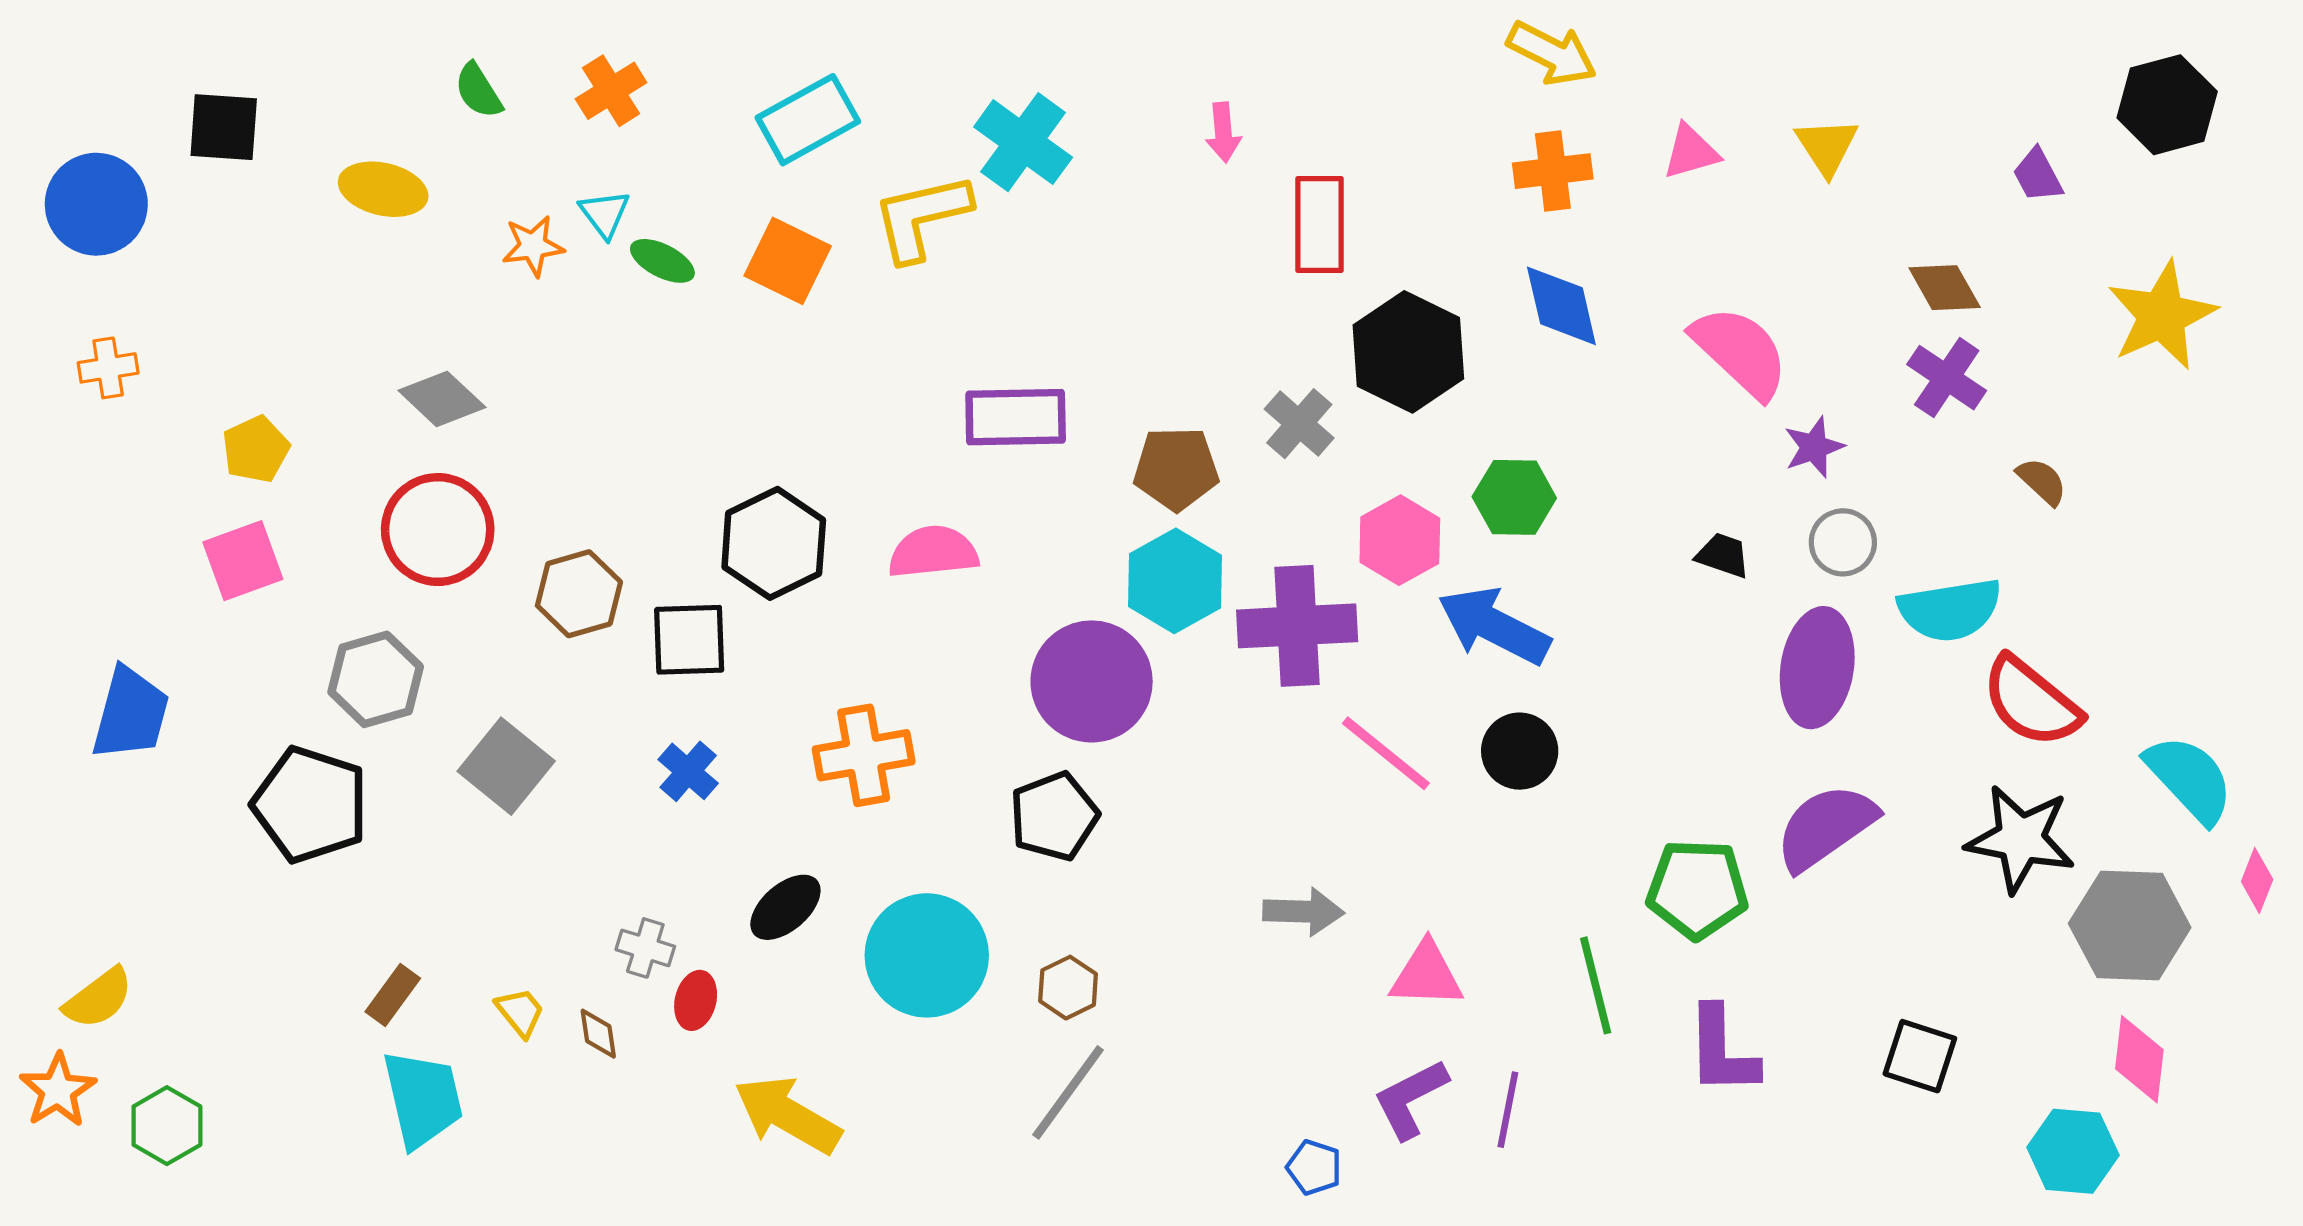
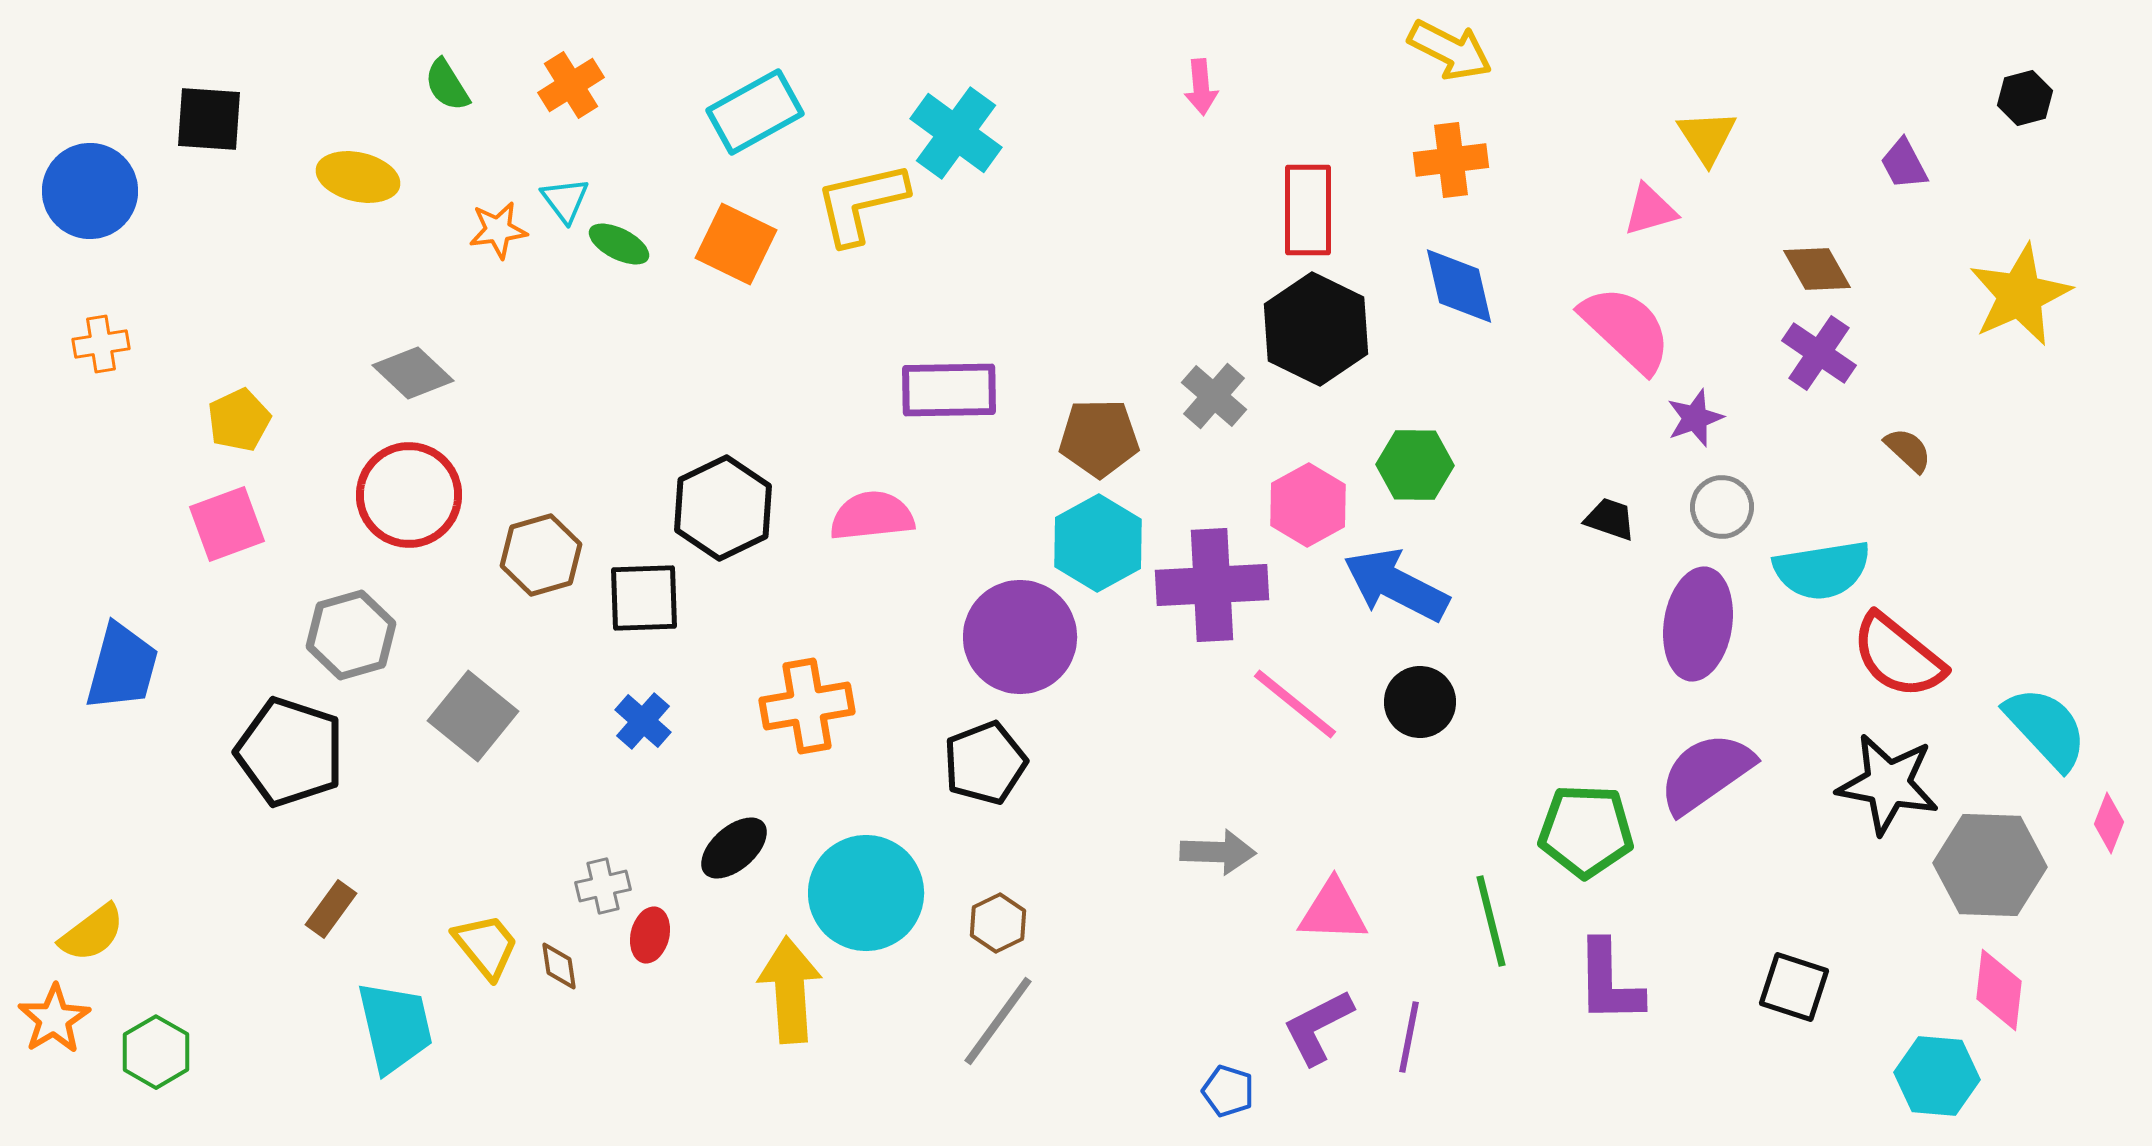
black hexagon: (2167, 105) -> (2025, 98), size x0.6
pink arrow: (1223, 132) -> (1201, 87), moved
pink triangle: (1691, 152) -> (1650, 210), moved
red rectangle: (1320, 225) -> (1308, 210), moved
gray cross: (645, 948) -> (603, 886), turned -30
brown rectangle: (393, 995) -> (331, 909), moved
yellow trapezoid: (520, 1012) -> (486, 946), size x1.4
yellow arrow: (788, 1115) -> (790, 990), moved, turned 56

